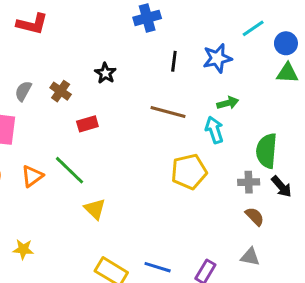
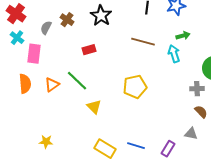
black star: (105, 73) -> (101, 16), size x1.5
brown cross: (61, 91) -> (67, 20), moved
yellow pentagon: (189, 172) -> (135, 87), moved
yellow star: (23, 249) -> (46, 142), moved
gray triangle: (250, 257) -> (191, 134), moved

